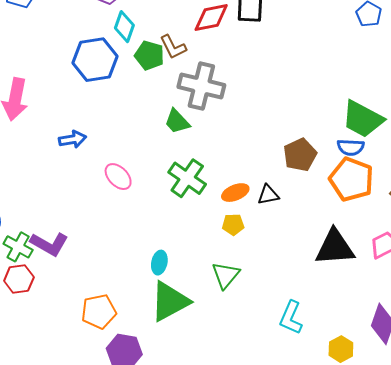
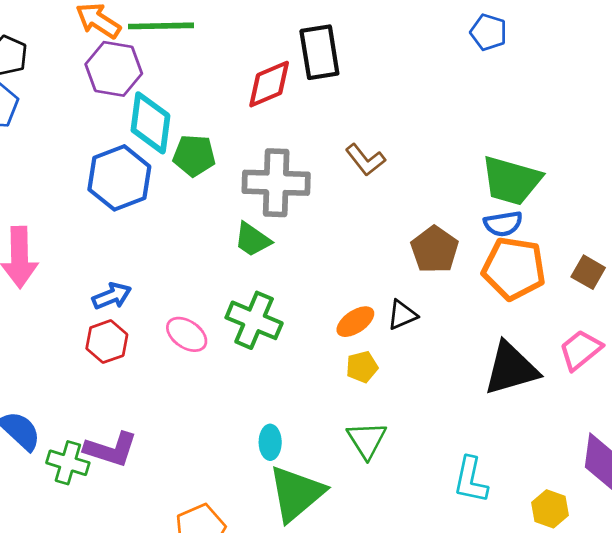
cyan diamond: (124, 27) -> (150, 123), size x1.4
brown L-shape: (173, 47) -> (365, 160), moved
green cross: (187, 178) -> (254, 320), moved
red hexagon: (19, 279) -> (107, 342), moved

